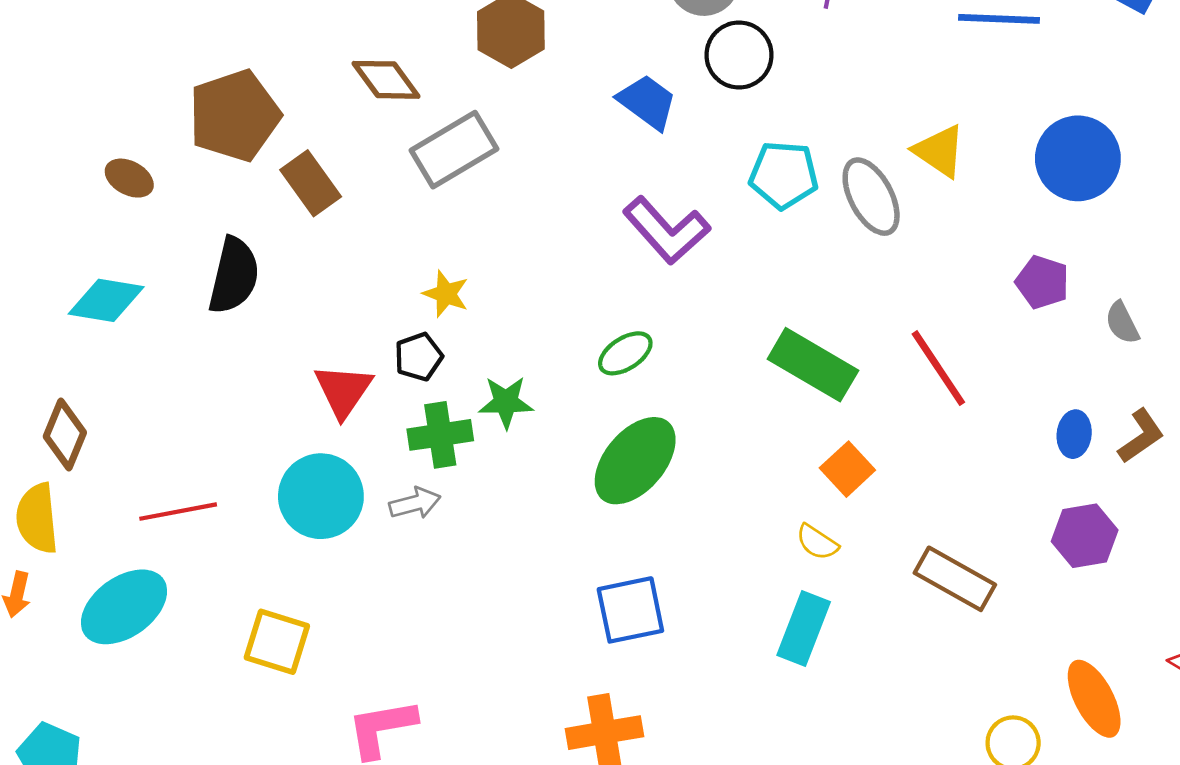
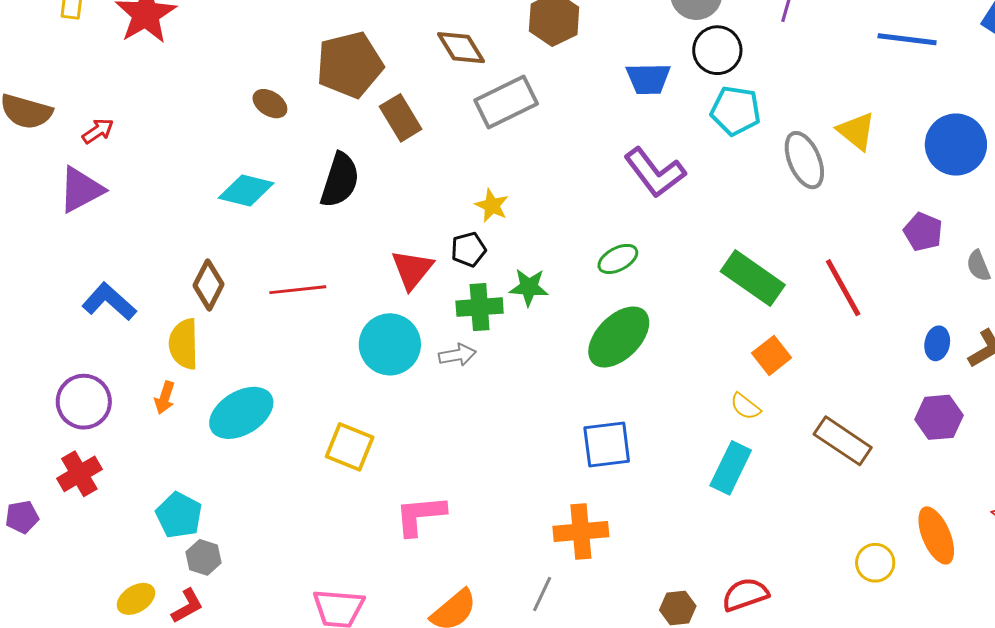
blue trapezoid: (647, 102) -> (648, 79), turned 138
cyan pentagon: (784, 175) -> (736, 111), moved
red line: (178, 512) -> (298, 290), moved

